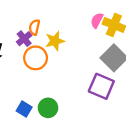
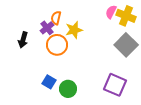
purple square: (101, 86) -> (115, 85), moved
blue square: (24, 109) -> (49, 82), moved

